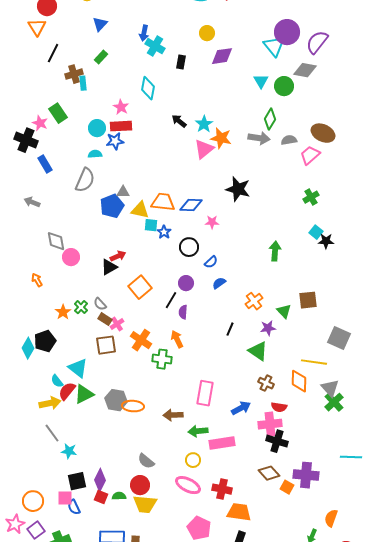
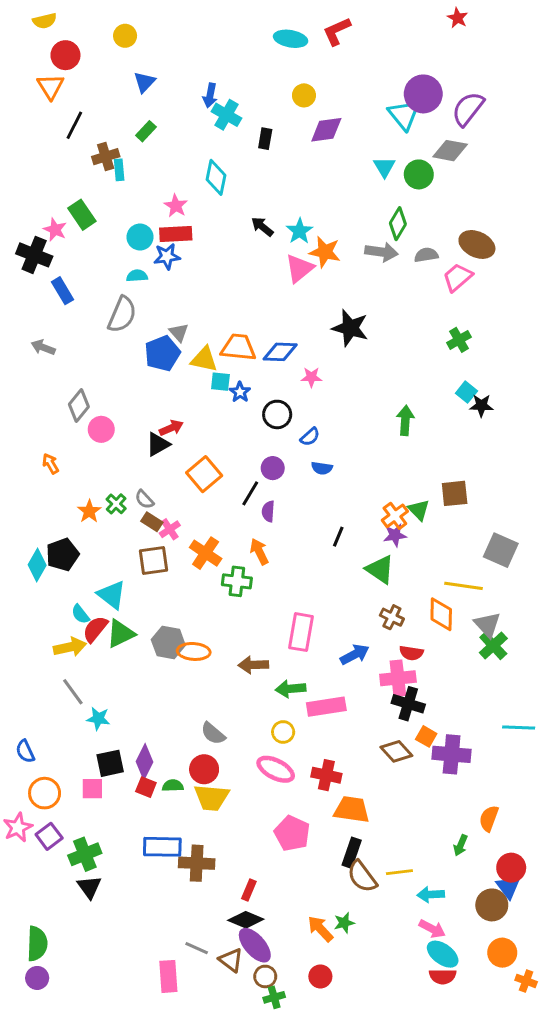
gray triangle: (123, 192) -> (179, 332), turned 48
gray diamond: (56, 241) -> (79, 405), turned 50
blue semicircle: (219, 283) -> (322, 468), turned -136
orange cross: (254, 301) -> (395, 516), moved
orange square: (287, 487) -> (426, 736), moved
blue semicircle: (74, 507) -> (25, 751), moved

